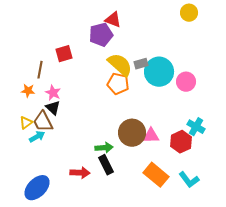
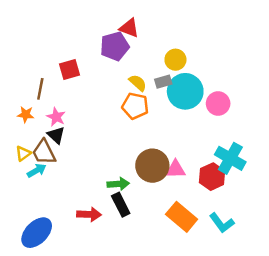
yellow circle: (189, 13) -> (175, 60), moved
yellow semicircle: (120, 65) -> (138, 83), size x0.6
cyan cross: (196, 127) -> (230, 158), size x1.4

